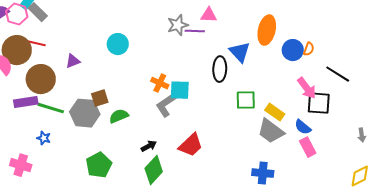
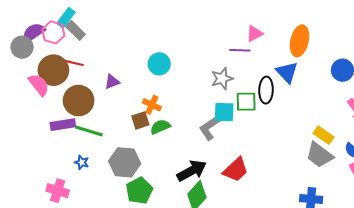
pink triangle: (209, 15) -> (254, 34), turned -30
gray star: (178, 25) -> (222, 79), moved
orange ellipse: (267, 30) -> (300, 41), moved
orange cross: (160, 83) -> (152, 105), moved
green square: (246, 100) -> (246, 102), moved
gray hexagon: (85, 113) -> (125, 162), moved
green semicircle: (119, 116) -> (160, 127), moved
black arrow: (149, 146) -> (192, 171), size x1.8

